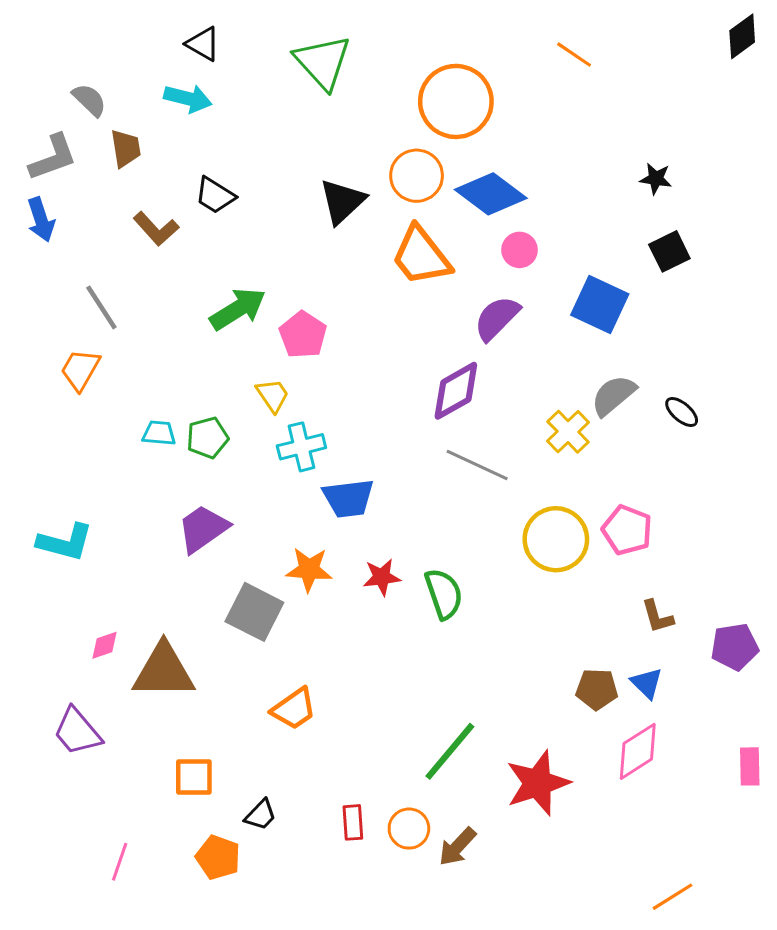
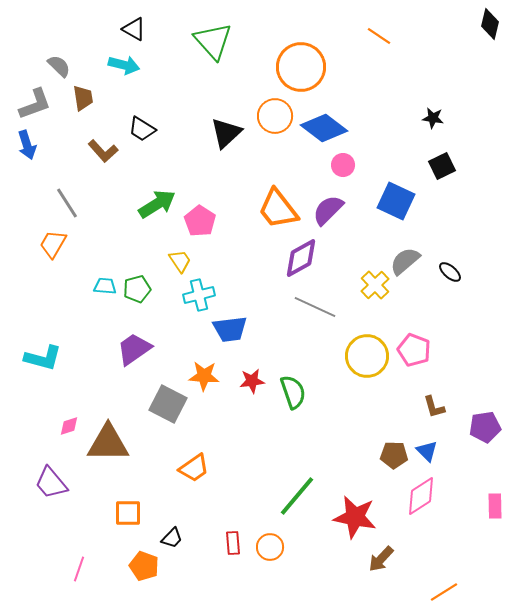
black diamond: (742, 36) -> (490, 24), turned -40
orange trapezoid: (421, 256) -> (278, 209), moved
red star: (538, 783) -> (355, 517), turned 30
brown arrow: (457, 847) -> (381, 559), moved

